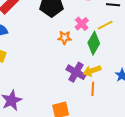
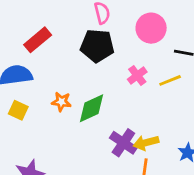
orange star: (65, 38) -> (61, 102), moved
green diamond: (94, 43) -> (91, 108), moved, turned 30

